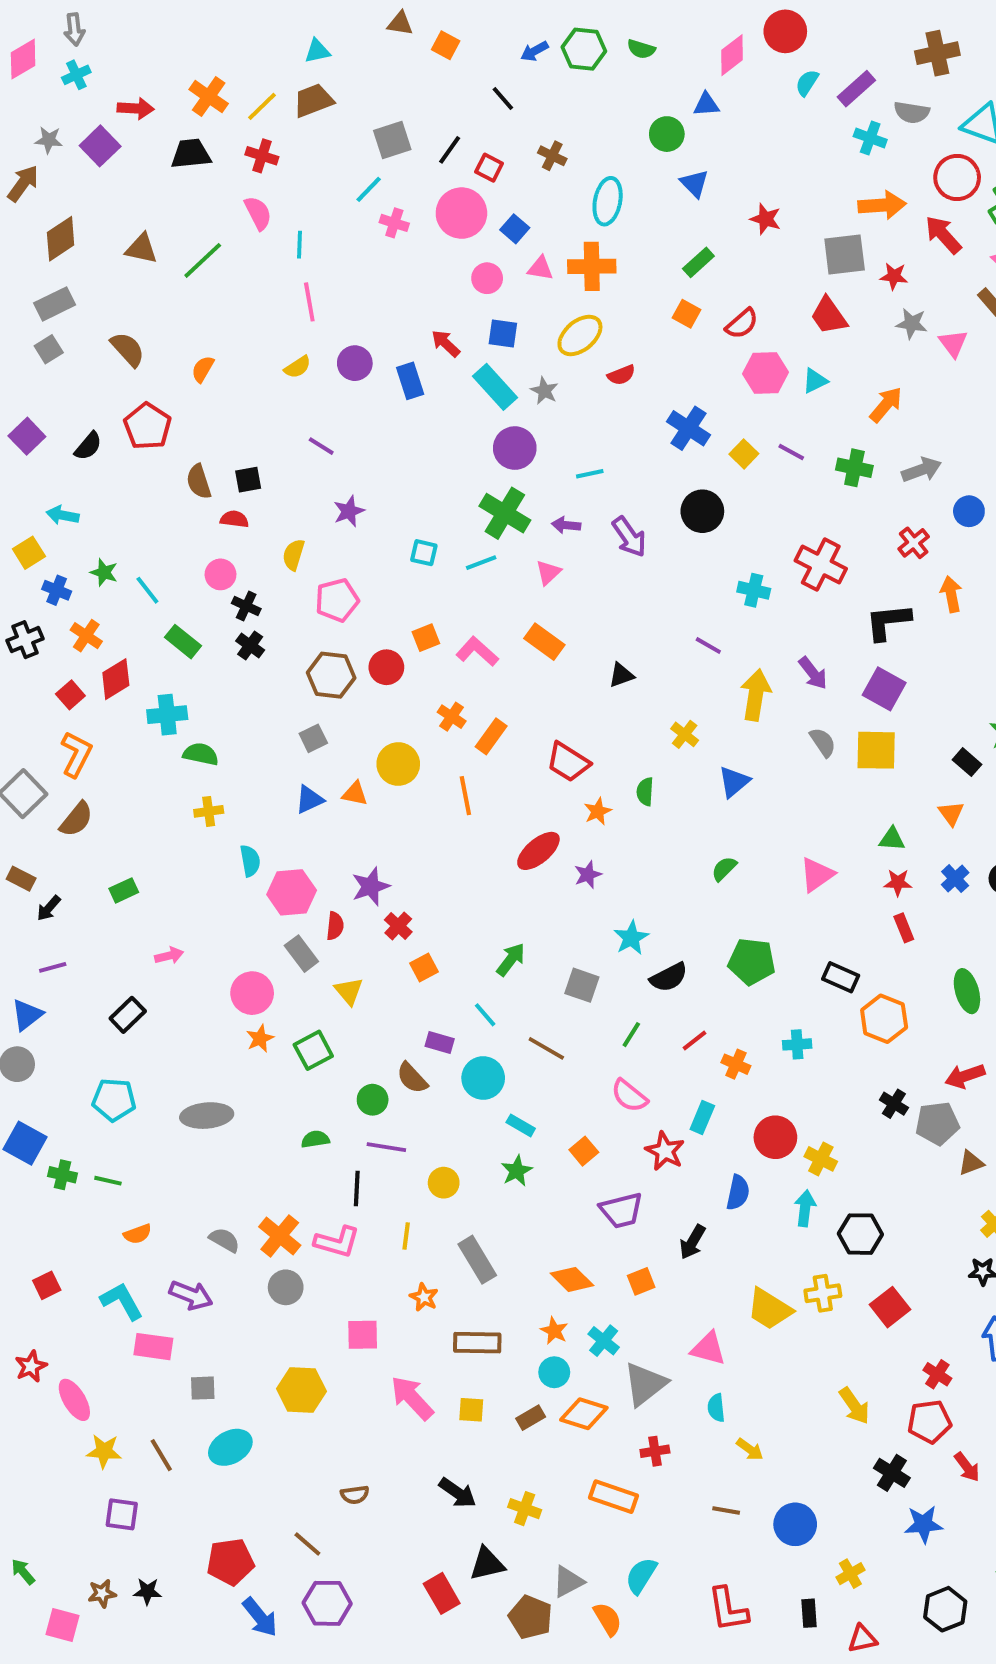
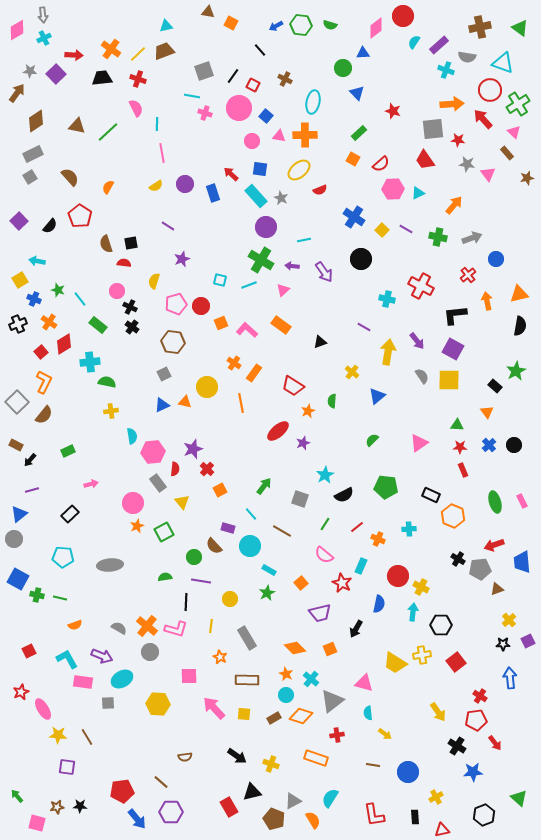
cyan line: (369, 189) -> (192, 96), turned 56
red circle: (386, 667) -> (201, 306), moved
cyan ellipse: (230, 1447) -> (122, 679), moved

